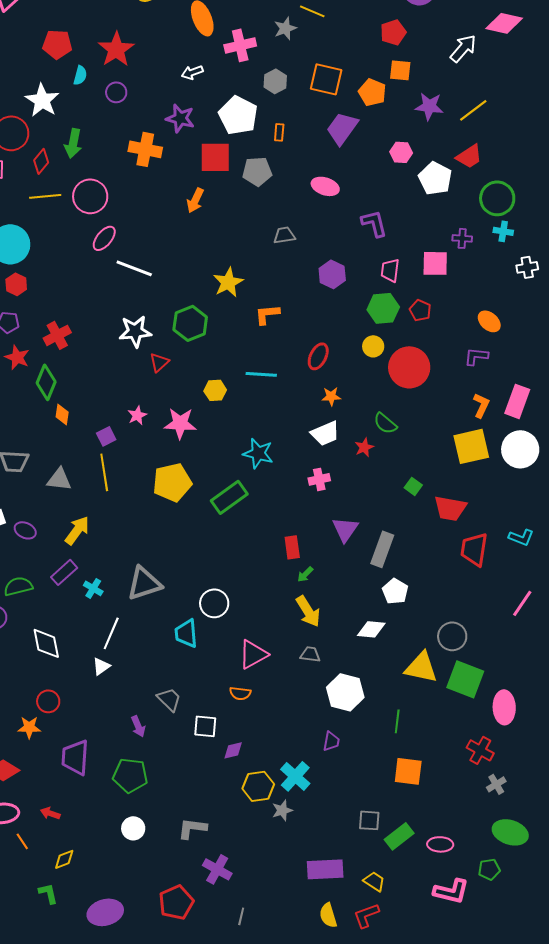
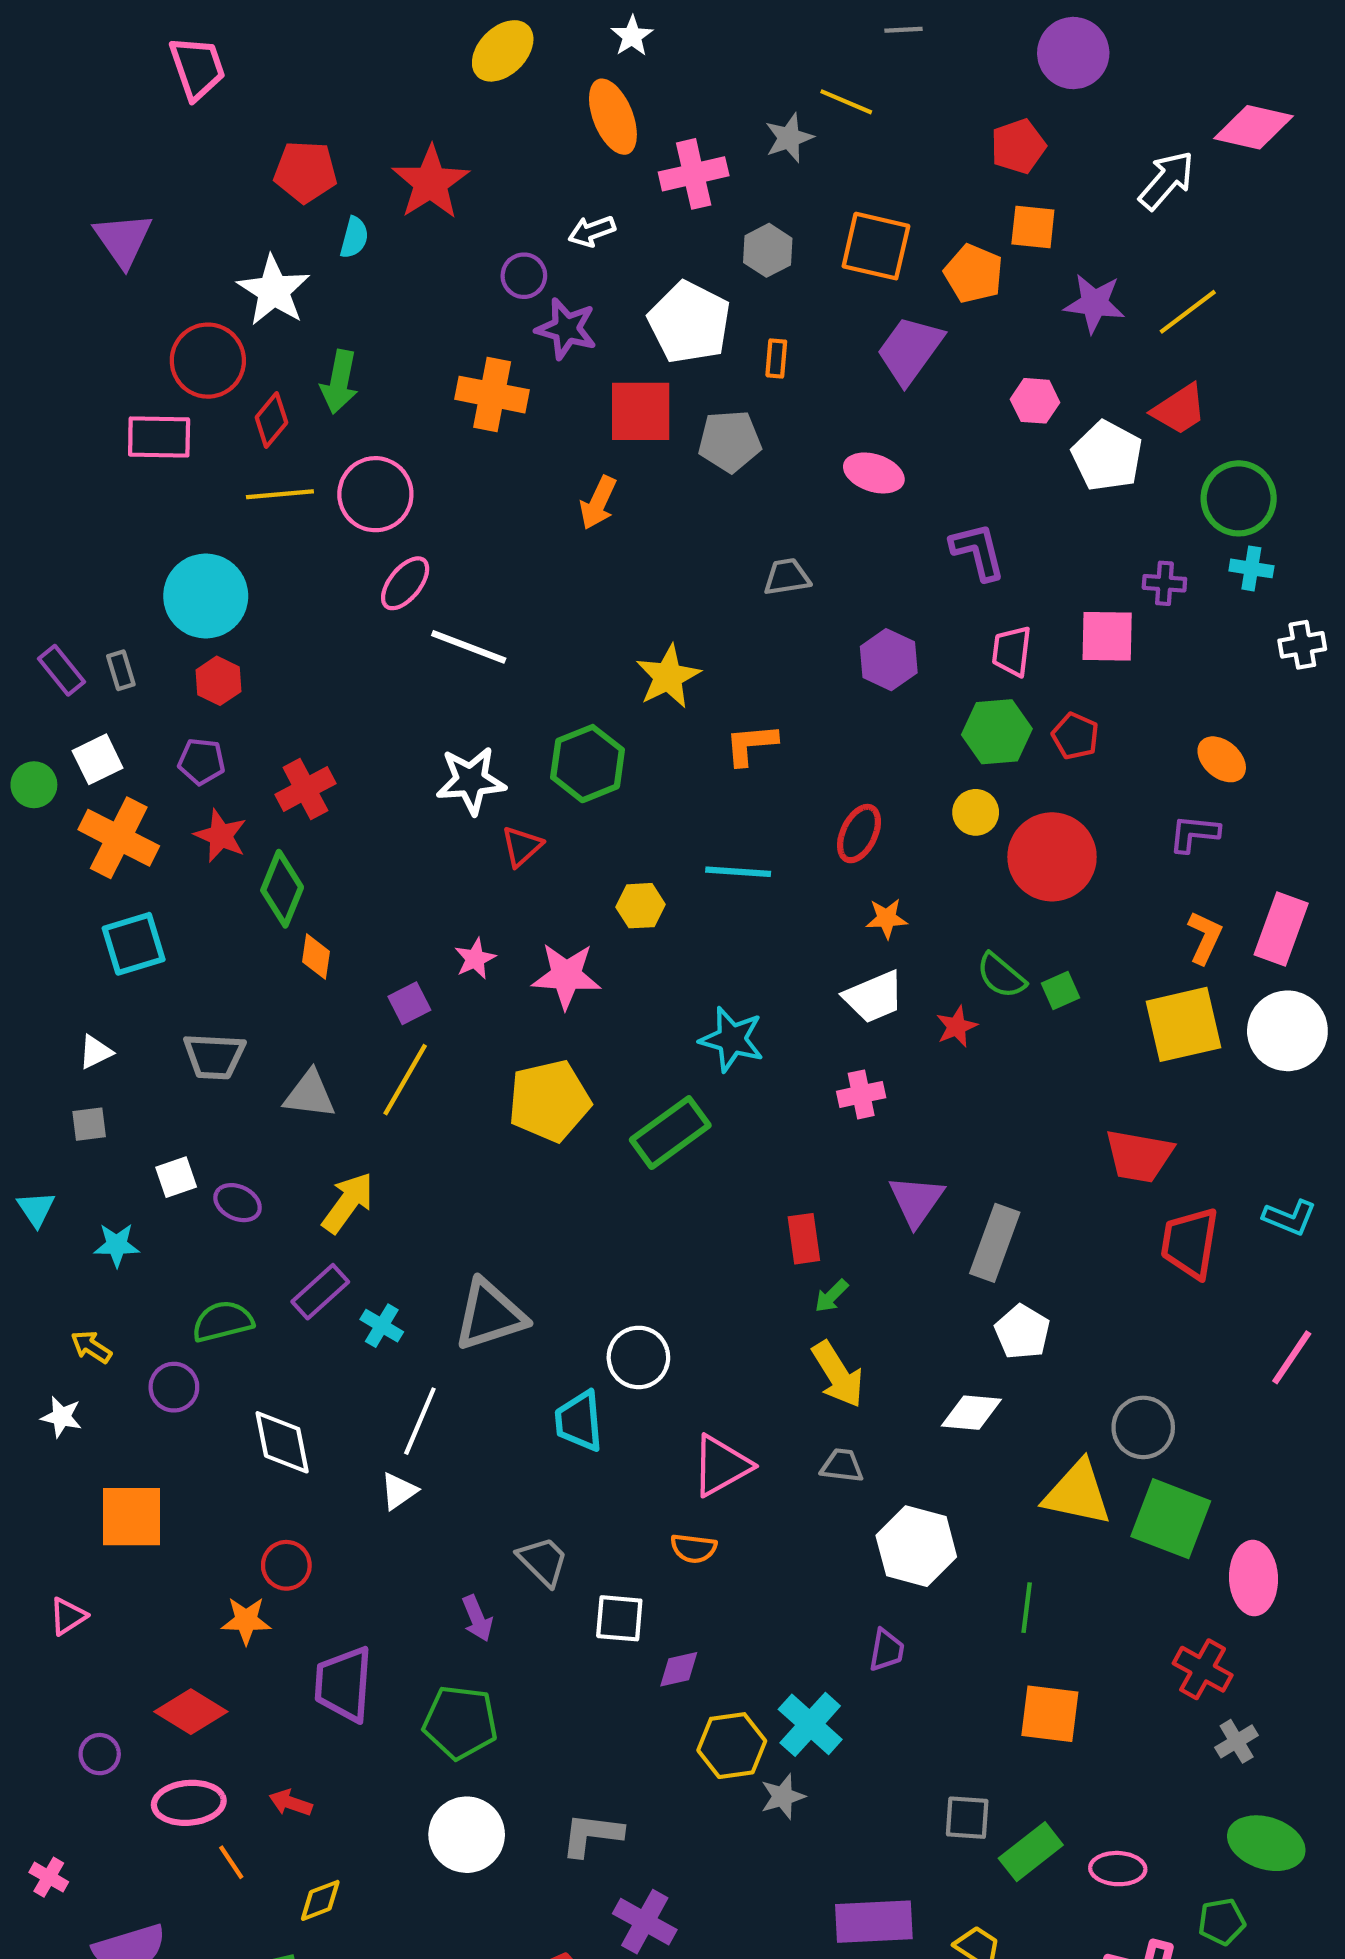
purple circle: (116, 92) -> (524, 276), moved
yellow line: (104, 472) -> (405, 1080), turned 39
green square: (413, 486) -> (1060, 991), moved, turned 30
white circle: (133, 828) -> (467, 1835), size x1.5

